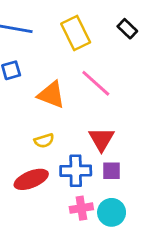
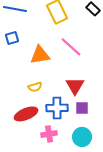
orange triangle: (51, 95) -> (40, 55), turned -30
pink cross: (81, 208) -> (49, 134), moved

